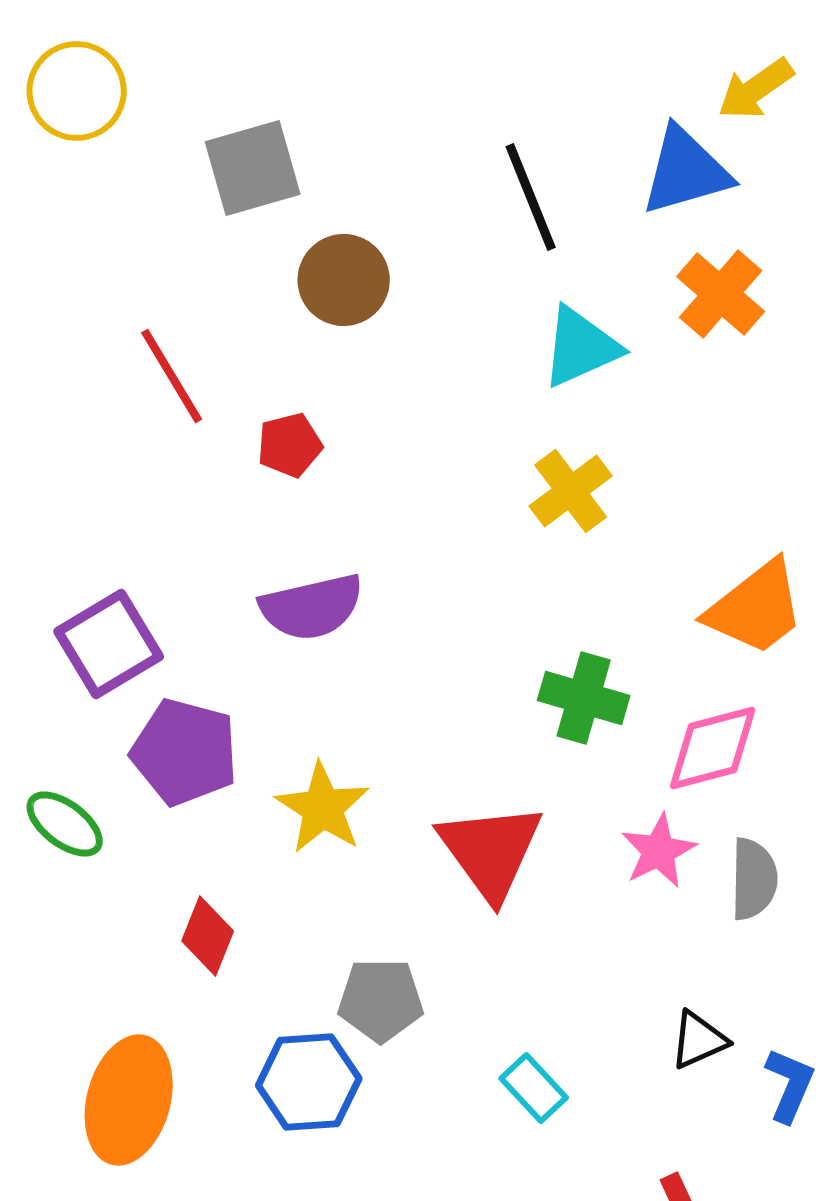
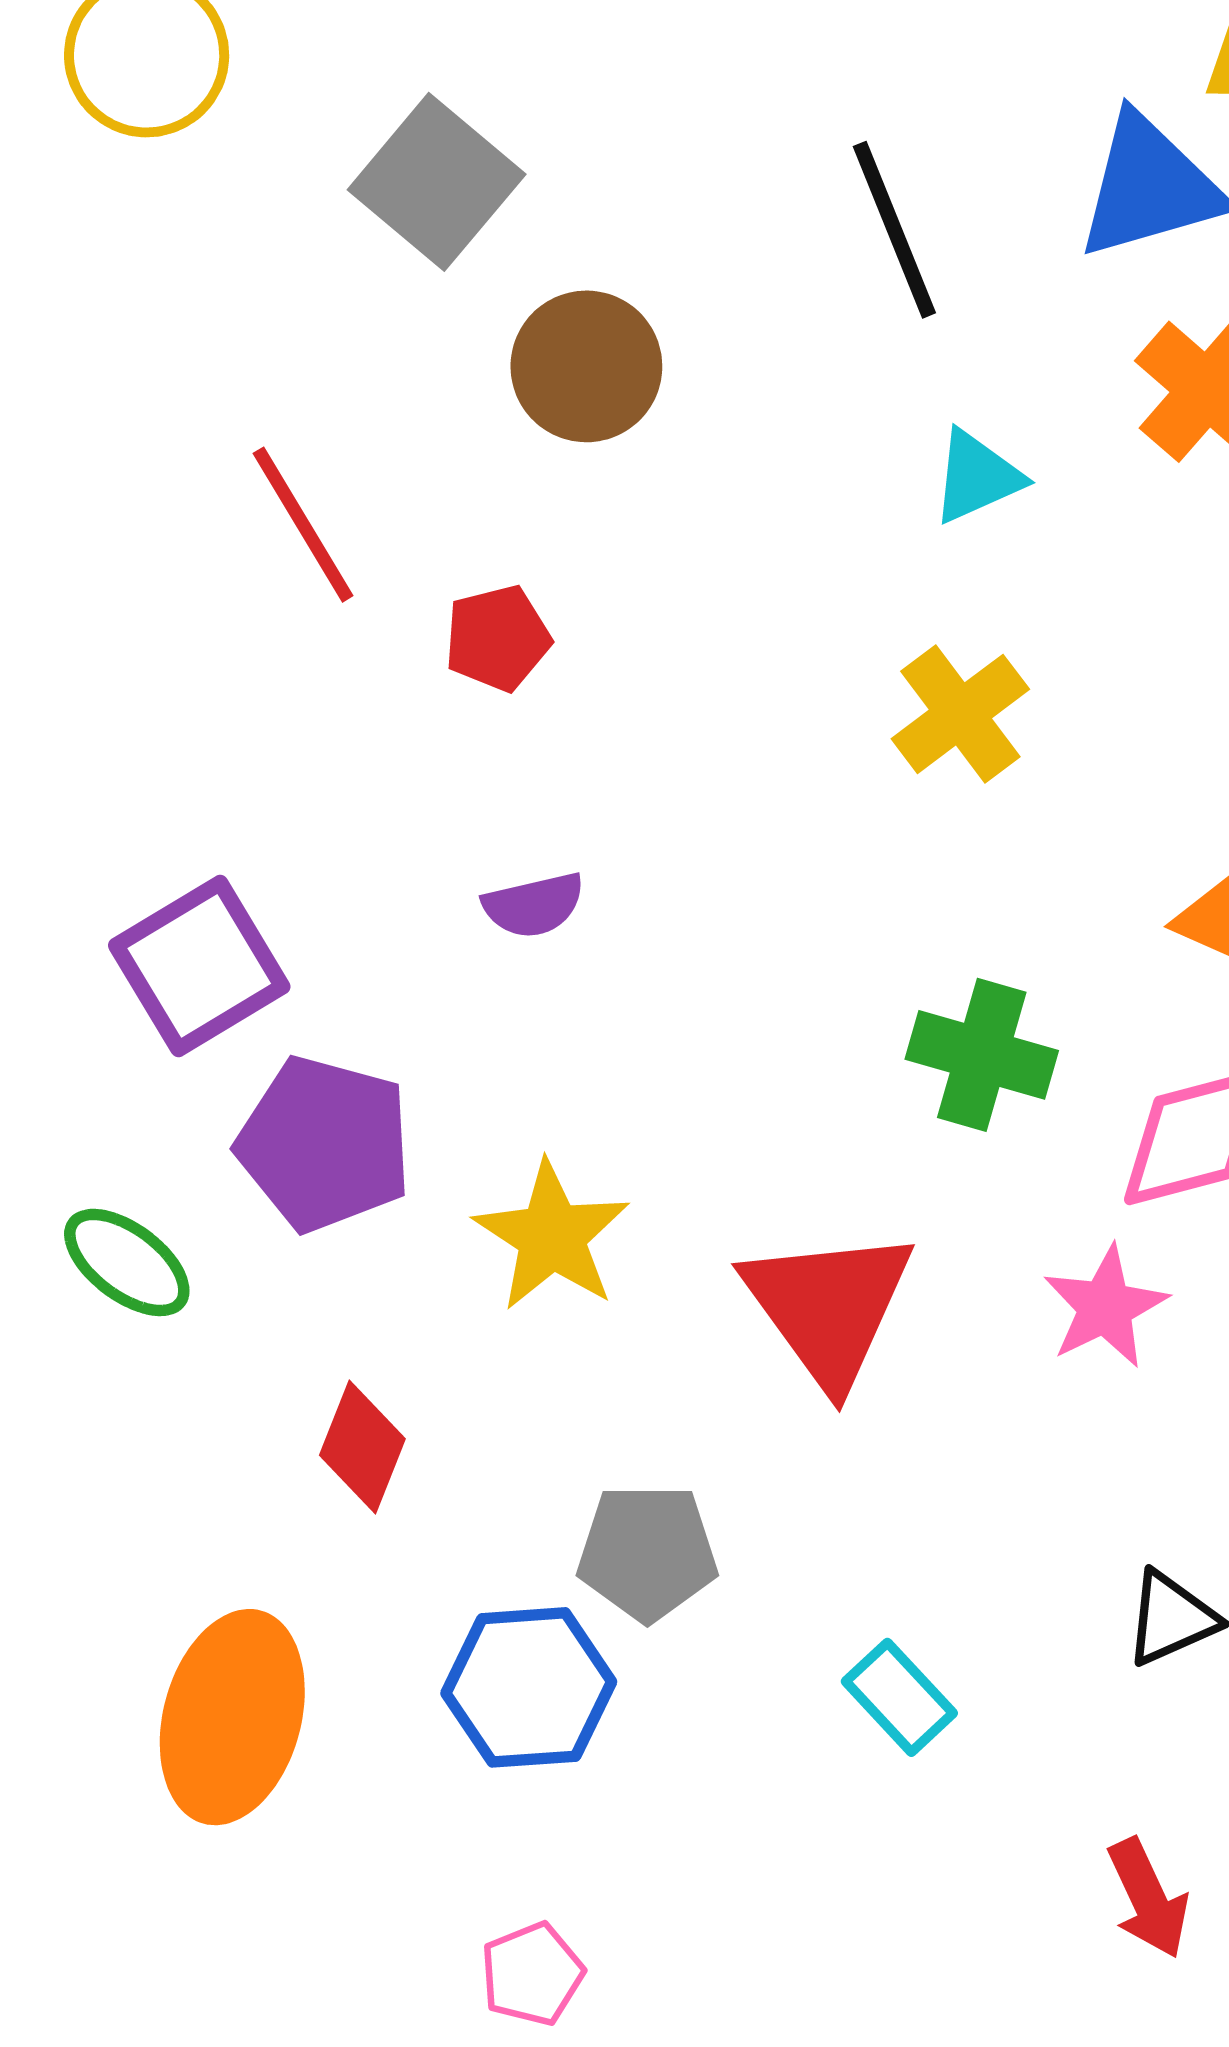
gray square: (253, 168) -> (437, 182), turned -34
cyan triangle: (581, 347) -> (977, 477), size x0.7
purple semicircle: (312, 607) -> (534, 905), size x0.6

